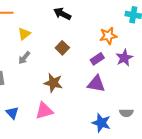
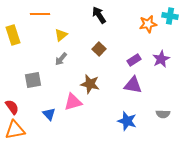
black arrow: (62, 14) -> (99, 15), turned 30
orange star: (108, 36) -> (148, 24), moved
pink triangle: (44, 111) -> (73, 102), moved
blue star: (101, 123) -> (127, 121), moved

